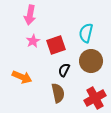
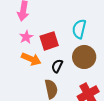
orange arrow: (22, 77) -> (31, 59), moved

